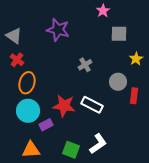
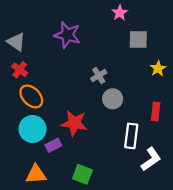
gray circle: (118, 82) -> (113, 99), moved
orange ellipse: (27, 83) -> (31, 96), turned -60
white rectangle: (92, 105) -> (131, 136), moved, turned 70
white L-shape: (98, 144) -> (151, 159), moved

